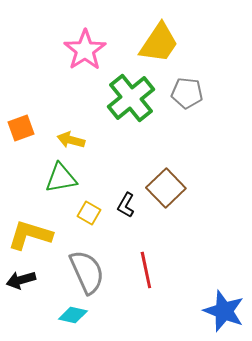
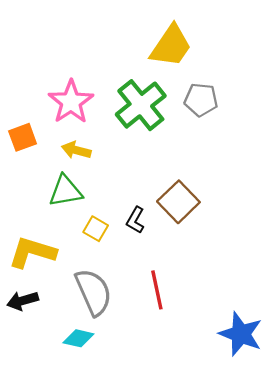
pink star: (85, 50) -> (71, 102), moved

